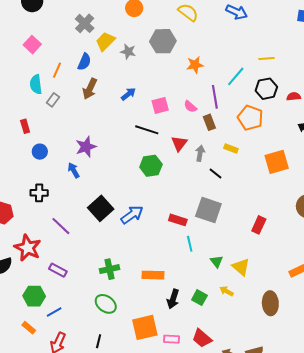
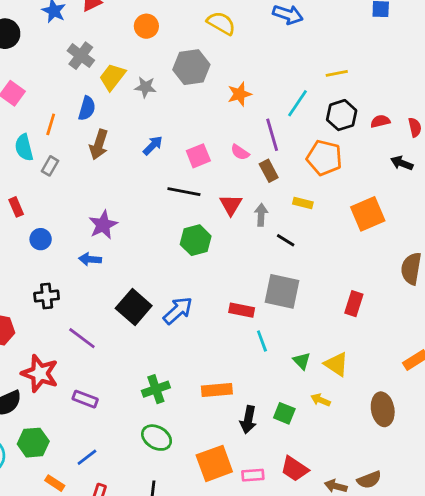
blue arrow: (74, 170) -> (90, 259), turned -49
green hexagon: (34, 296) -> (33, 443), moved

